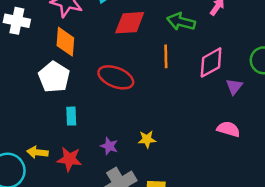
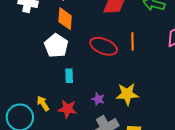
orange line: (166, 56) -> (133, 41), moved
yellow star: (147, 139) -> (127, 94), size x1.6
yellow arrow: (37, 152) -> (43, 103), turned 49

